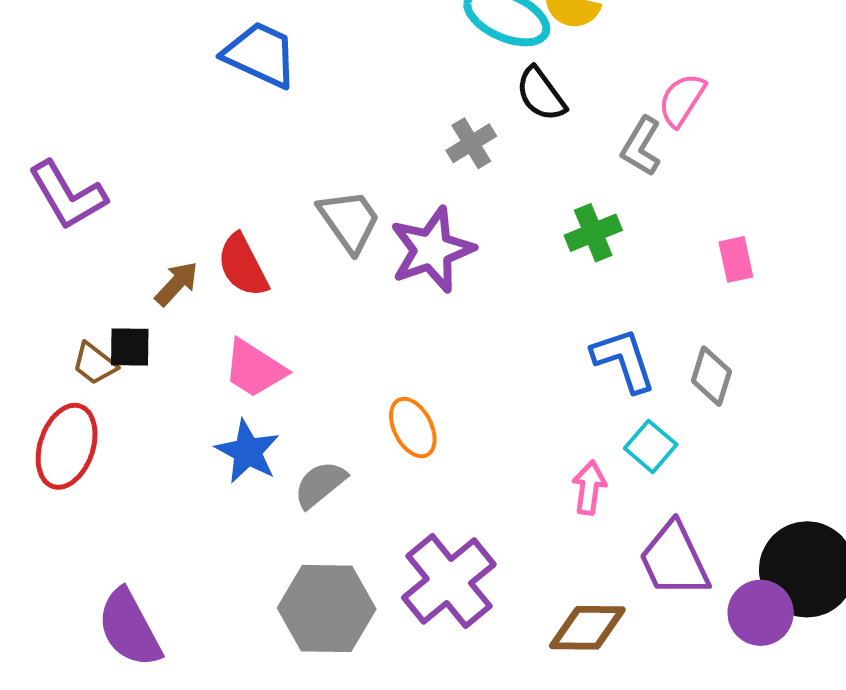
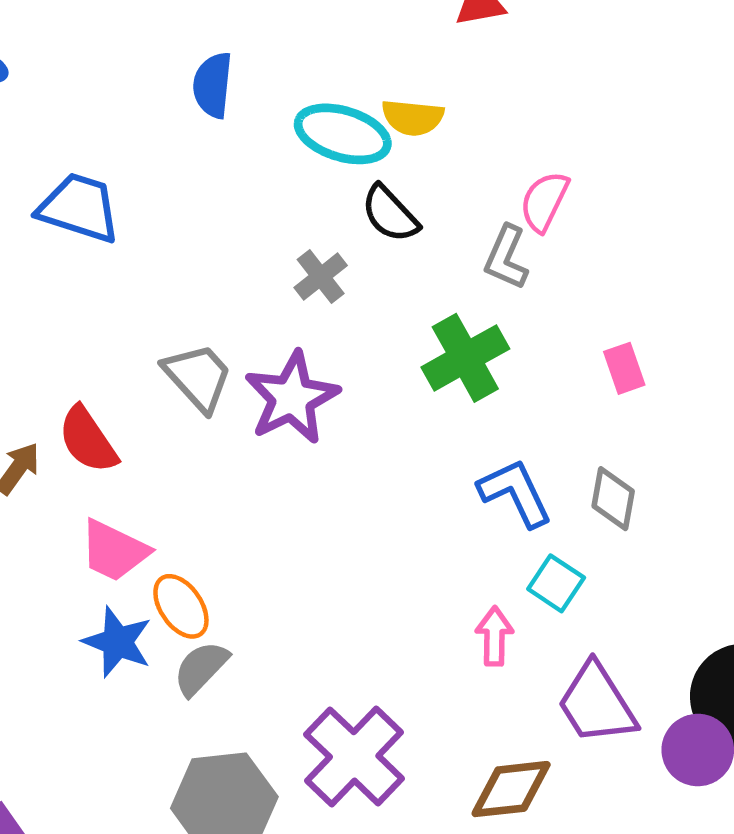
green cross: (593, 233) -> (465, 358), size x1.4
orange ellipse: (413, 428) -> (181, 606), moved

